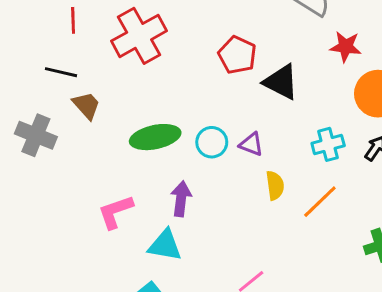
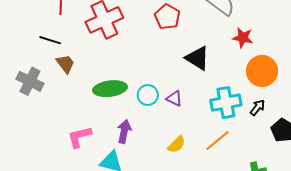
red pentagon: (237, 55) -> (167, 17), moved
cyan cross: (328, 144) -> (226, 103), size x1.4
yellow semicircle: (275, 185) -> (177, 144), moved, turned 48

